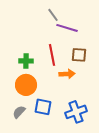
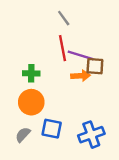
purple line: (67, 28) -> (81, 55), moved
red line: (52, 55) -> (63, 48), moved
orange arrow: (67, 74) -> (81, 76), moved

